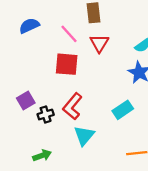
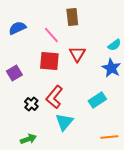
red triangle: (99, 43) -> (77, 54), moved
purple square: (26, 100) -> (14, 73), moved
black cross: (46, 114) -> (31, 104), turned -32

